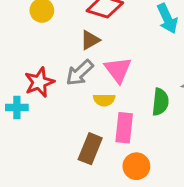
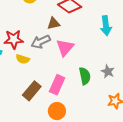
yellow semicircle: (104, 100) -> (23, 59), moved
green semicircle: (160, 102) -> (85, 76), turned -36

